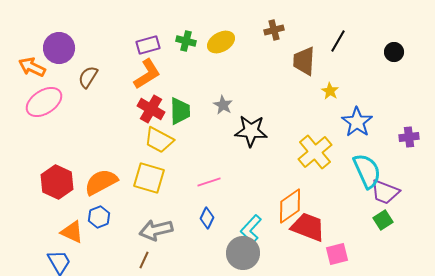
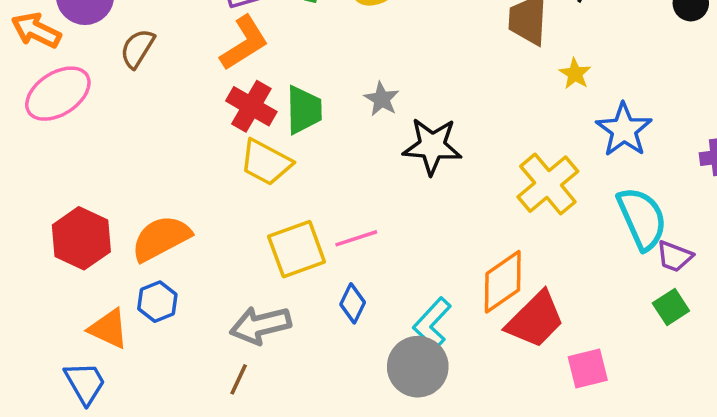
yellow square: (149, 178) -> (297, 249), moved, turned -36
purple trapezoid: (385, 192) -> (675, 256), size x0.7
red trapezoid: (308, 227) -> (535, 320), turned 114

